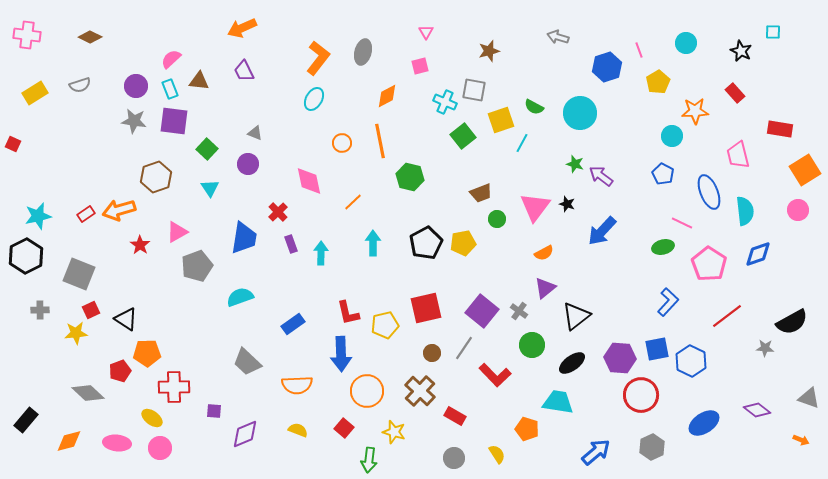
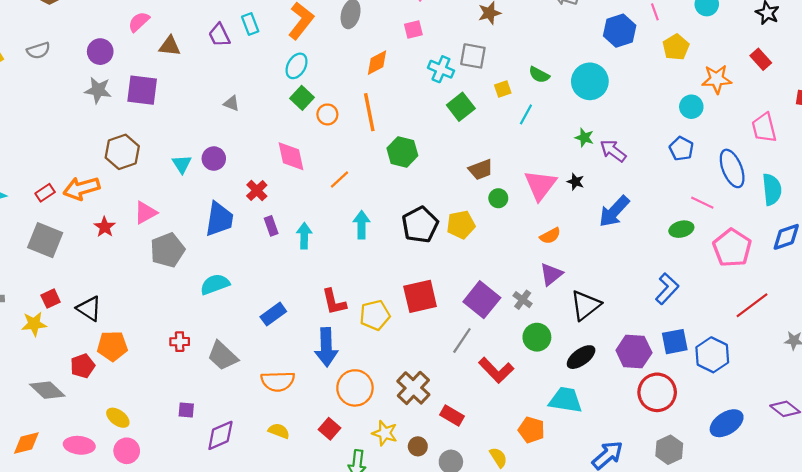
cyan rectangle: (170, 89) -> (250, 24), moved
yellow square: (501, 120) -> (503, 89), size x0.6
green square: (207, 149) -> (302, 98), moved
purple circle: (248, 164) -> (214, 159), moved
gray square: (79, 274) -> (45, 240), moved
blue L-shape: (668, 302) -> (667, 289), moved
brown circle: (432, 353) -> (418, 446), moved
red cross: (174, 387) -> (180, 342), moved, size x0.6

